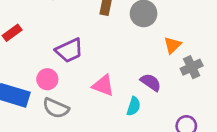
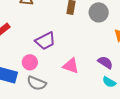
cyan semicircle: (134, 106) -> (109, 82), moved, turned 104

